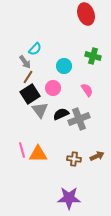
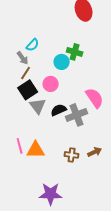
green cross: (93, 56) -> (75, 52), moved
pink semicircle: (87, 90) -> (95, 98), moved, size x1.5
purple star: (69, 198) -> (51, 194), moved

